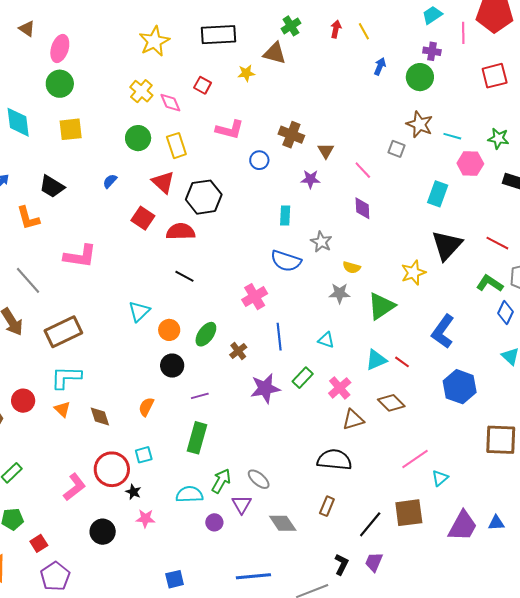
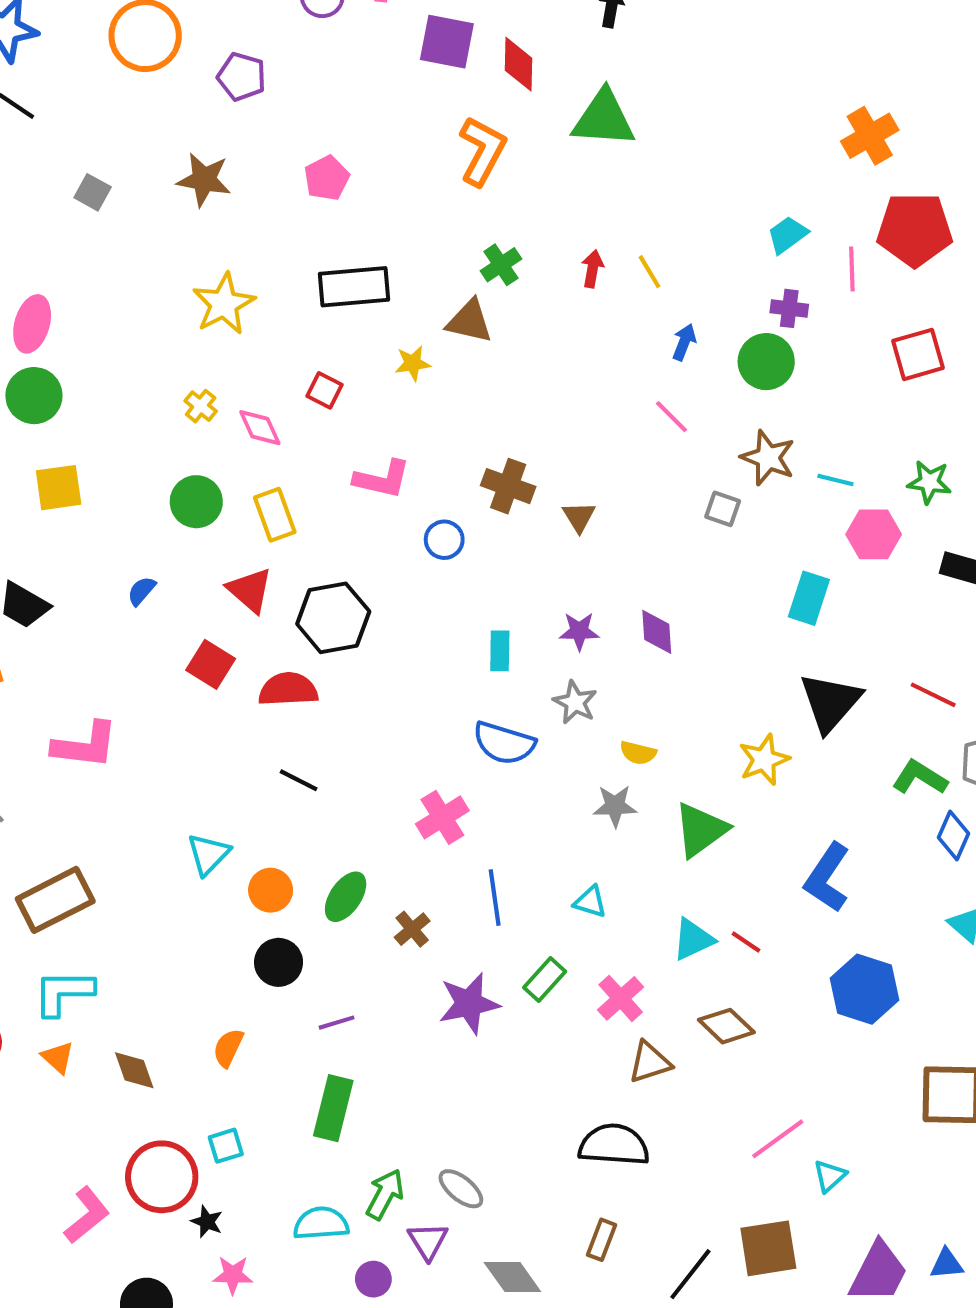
yellow cross: (141, 91) -> (201, 406), size x0.7
pink line: (363, 170) -> (671, 417), moved
purple star: (310, 179) -> (579, 631), moved

